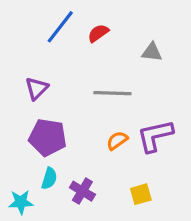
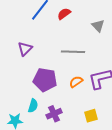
gray triangle: (152, 52) -> (98, 26), turned 40
purple pentagon: (48, 137) -> (45, 80), moved
purple cross: (82, 191) -> (54, 114), turned 35

